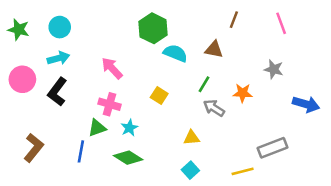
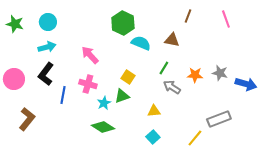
gray star: (274, 69) -> (220, 73), moved
pink circle: (22, 79) -> (14, 79), moved
green triangle: (97, 128) -> (122, 96), moved
blue line: (81, 151) -> (63, 95), moved
yellow line: (243, 171) -> (195, 138), turned -36

